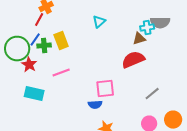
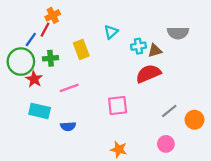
cyan cross: (147, 28) -> (138, 46), moved
blue line: (35, 40) -> (31, 40), moved
yellow rectangle: (61, 41) -> (81, 49), moved
blue semicircle: (95, 105) -> (68, 126), moved
orange circle: (173, 120) -> (194, 120), moved

